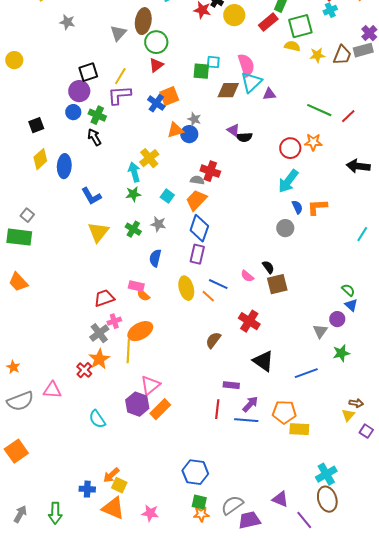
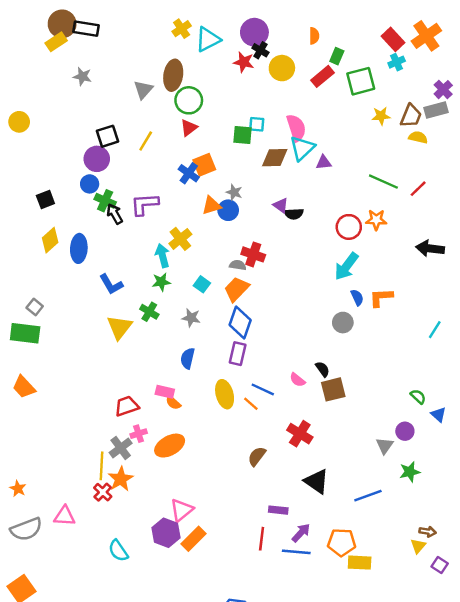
yellow semicircle: (292, 46) -> (418, 137), moved
purple L-shape: (119, 95) -> (145, 204), moved
green cross: (97, 115) -> (105, 201), moved
green cross: (133, 229) -> (149, 312), moved
blue triangle: (351, 305) -> (438, 414), moved
yellow line: (128, 351) -> (102, 466), moved

